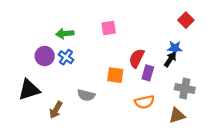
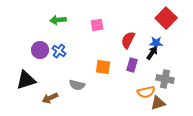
red square: (186, 20) -> (166, 18), size x1.5
green arrow: (65, 34) -> (58, 20), moved
red semicircle: (137, 58) -> (128, 40), moved
orange semicircle: (144, 102) -> (146, 92), moved
brown arrow: (56, 110) -> (50, 98), turned 35

